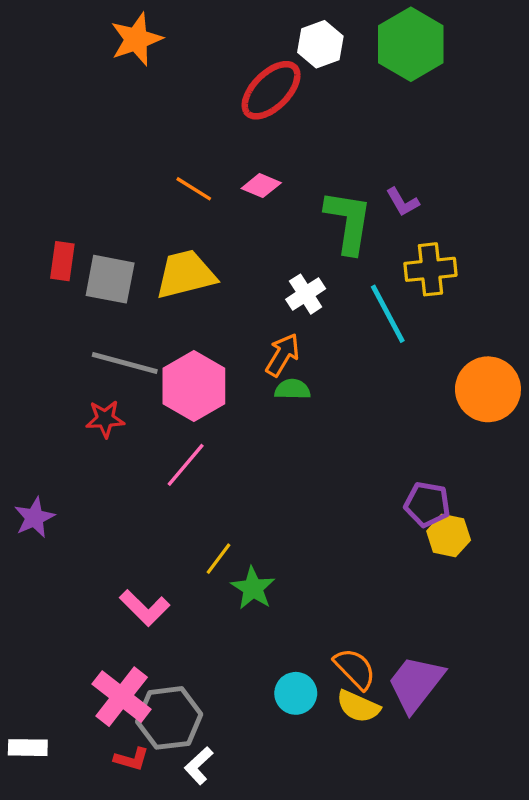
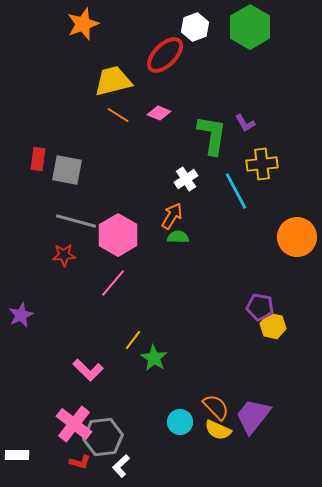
yellow trapezoid: (186, 274) -> (113, 81), moved

